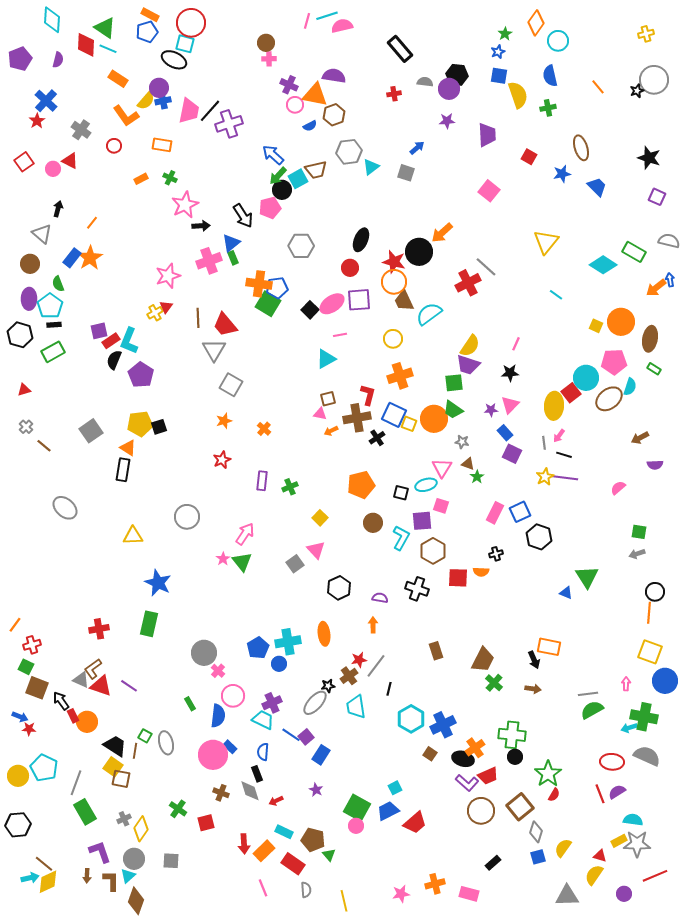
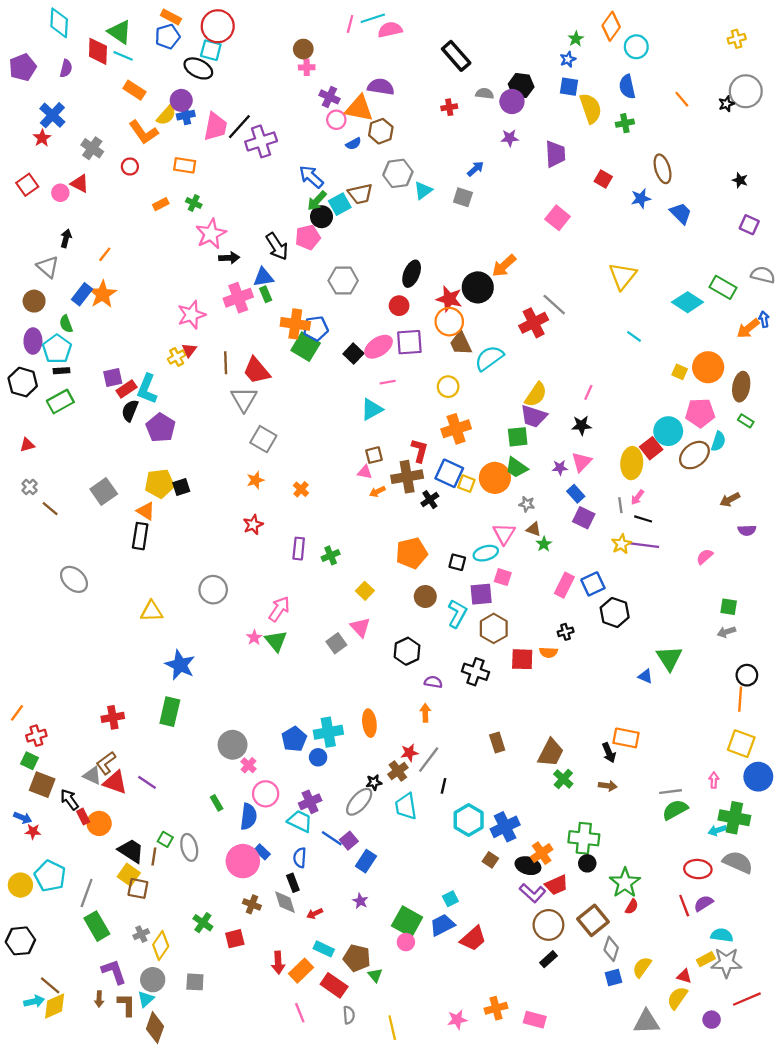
black star: (649, 158) -> (740, 180), size x0.6
blue triangle: (231, 243) -> (263, 277), turned 30
black hexagon: (339, 588) -> (407, 651), moved
black rectangle: (493, 863) -> (548, 959), moved

